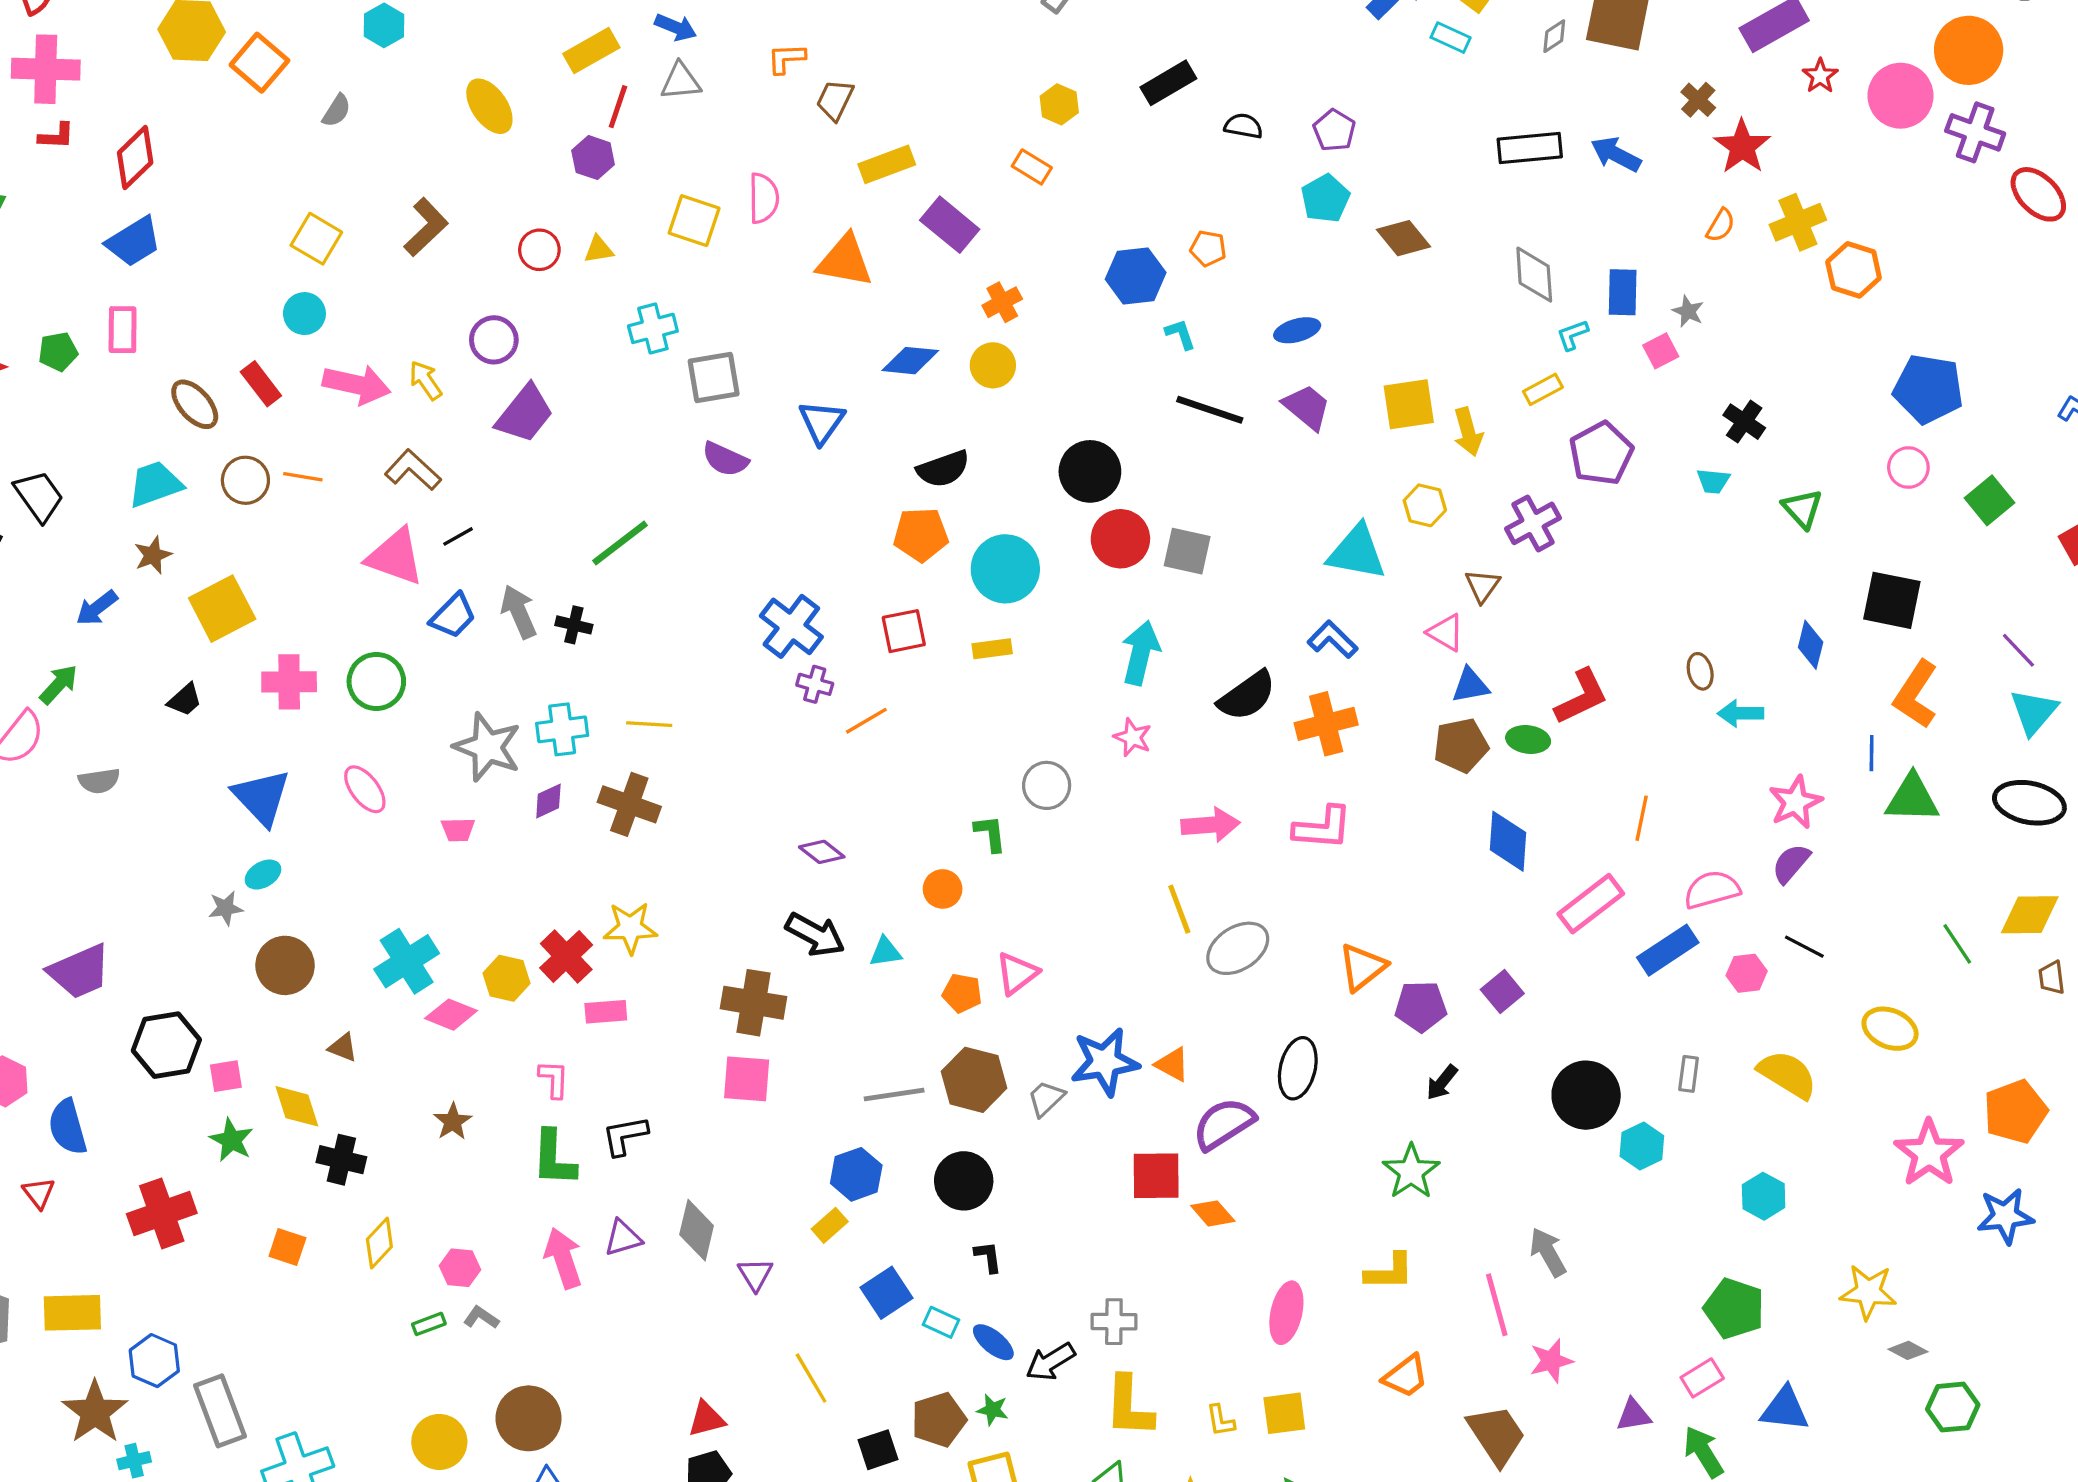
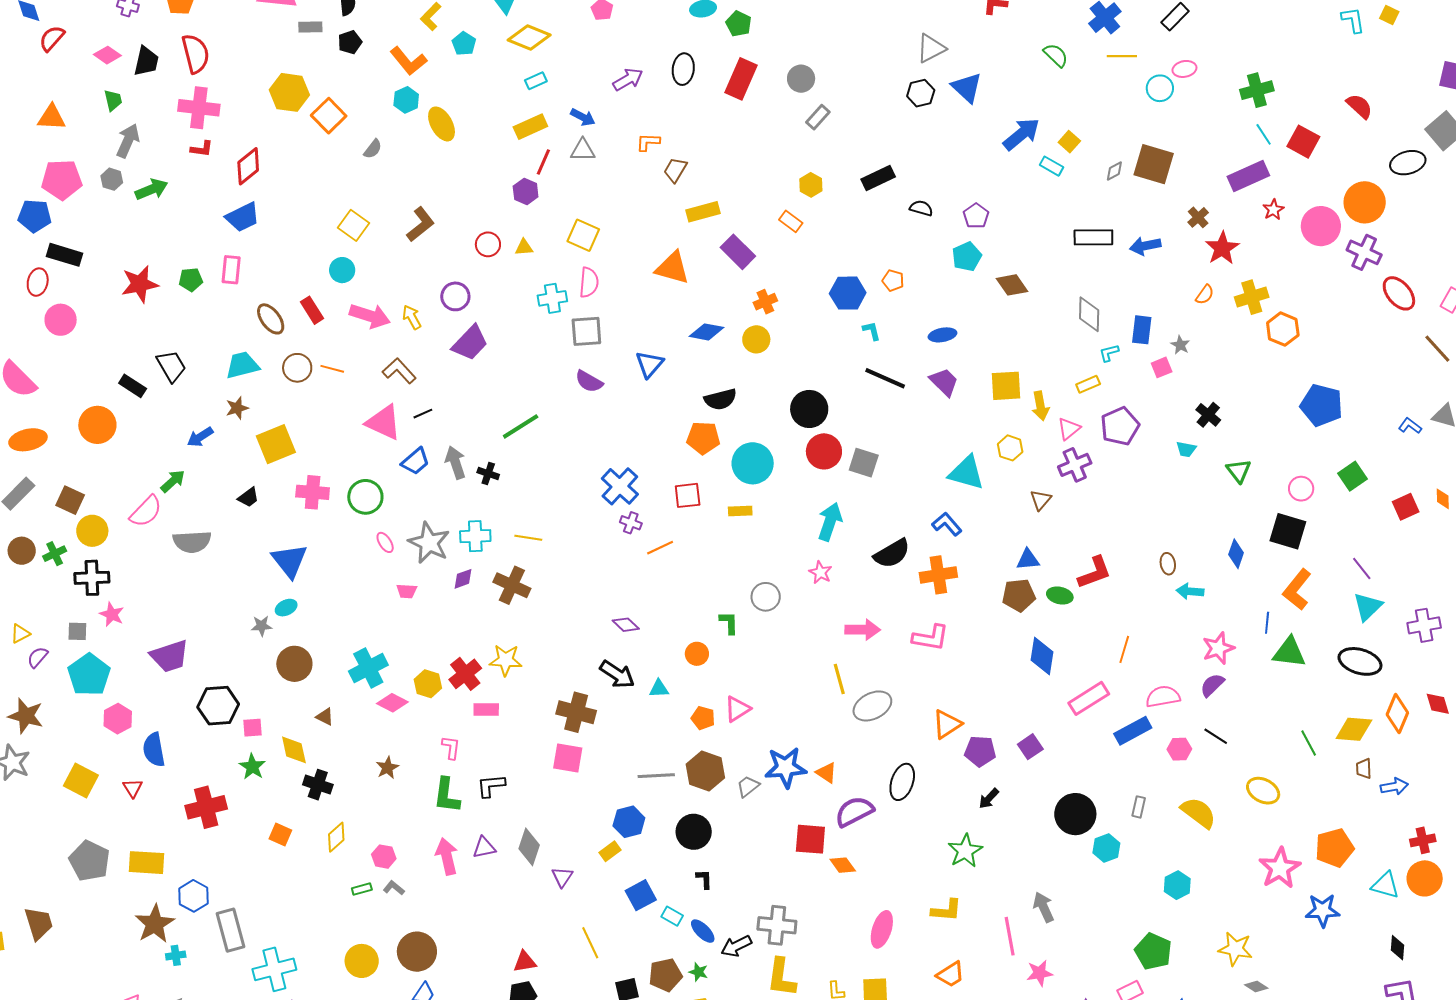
yellow ellipse: (489, 106) -> (442, 124), moved
blue arrow: (1616, 154) -> (1145, 246), turned -44
pink semicircle: (764, 198) -> (589, 282), moved
pink circle: (1908, 468) -> (1301, 489), moved
pink triangle: (1446, 633) -> (1069, 429), moved, turned 45
gray semicircle: (99, 781) -> (192, 542), size x1.5
pink ellipse: (365, 789) -> (385, 542), moved, size x0.7
gray cross: (1114, 1322) -> (777, 925), size x1.4

